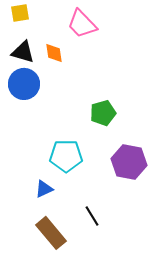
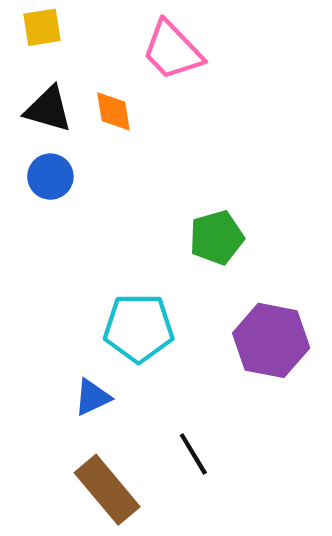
blue circle: (24, 84) -> (50, 177), size x0.7

